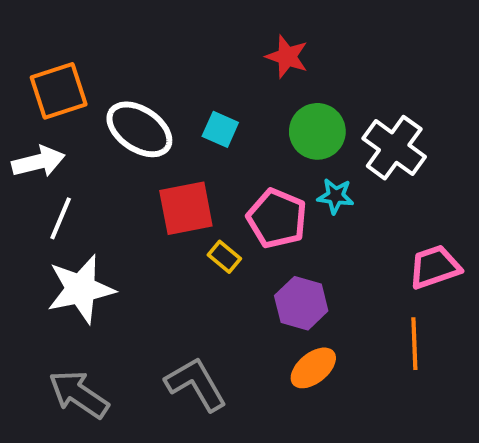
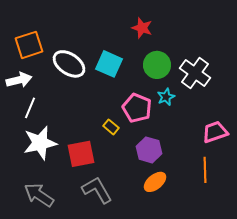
cyan square: (220, 129) -> (109, 64), size x1.5
cyan star: (336, 196) -> (166, 97), turned -30
red square: (186, 208) -> (81, 154), moved

